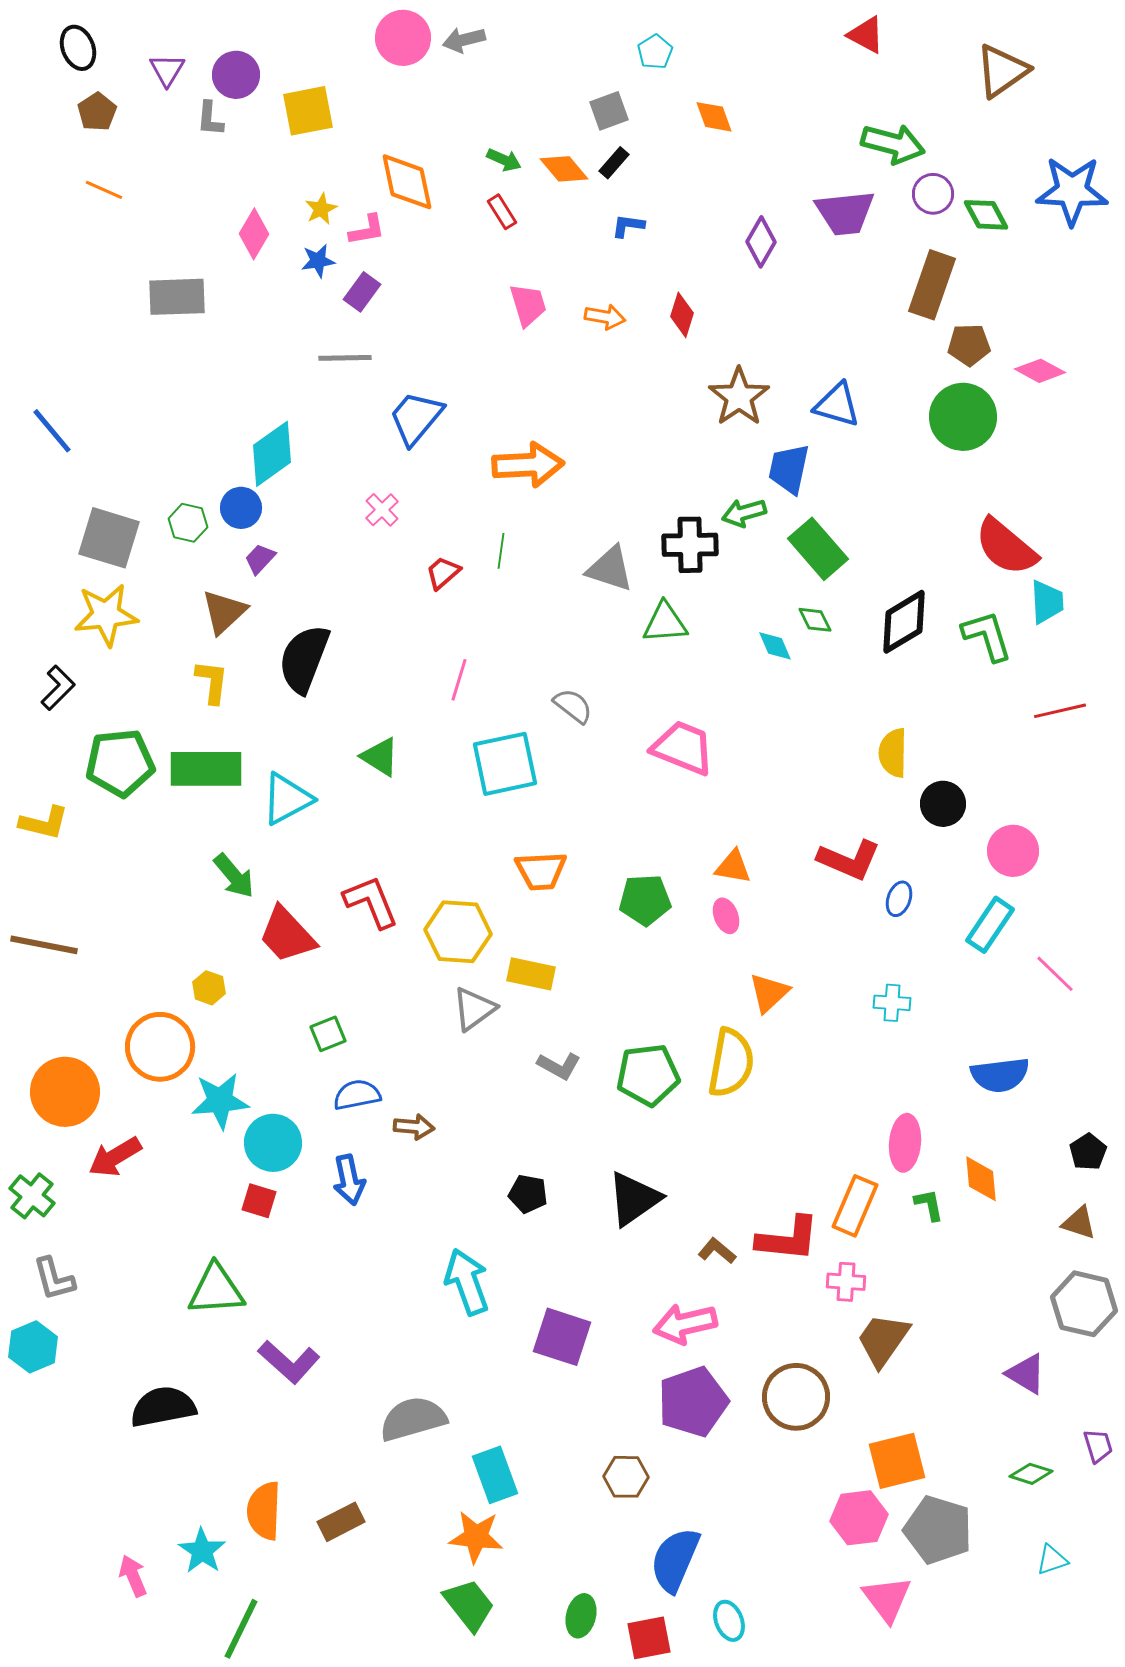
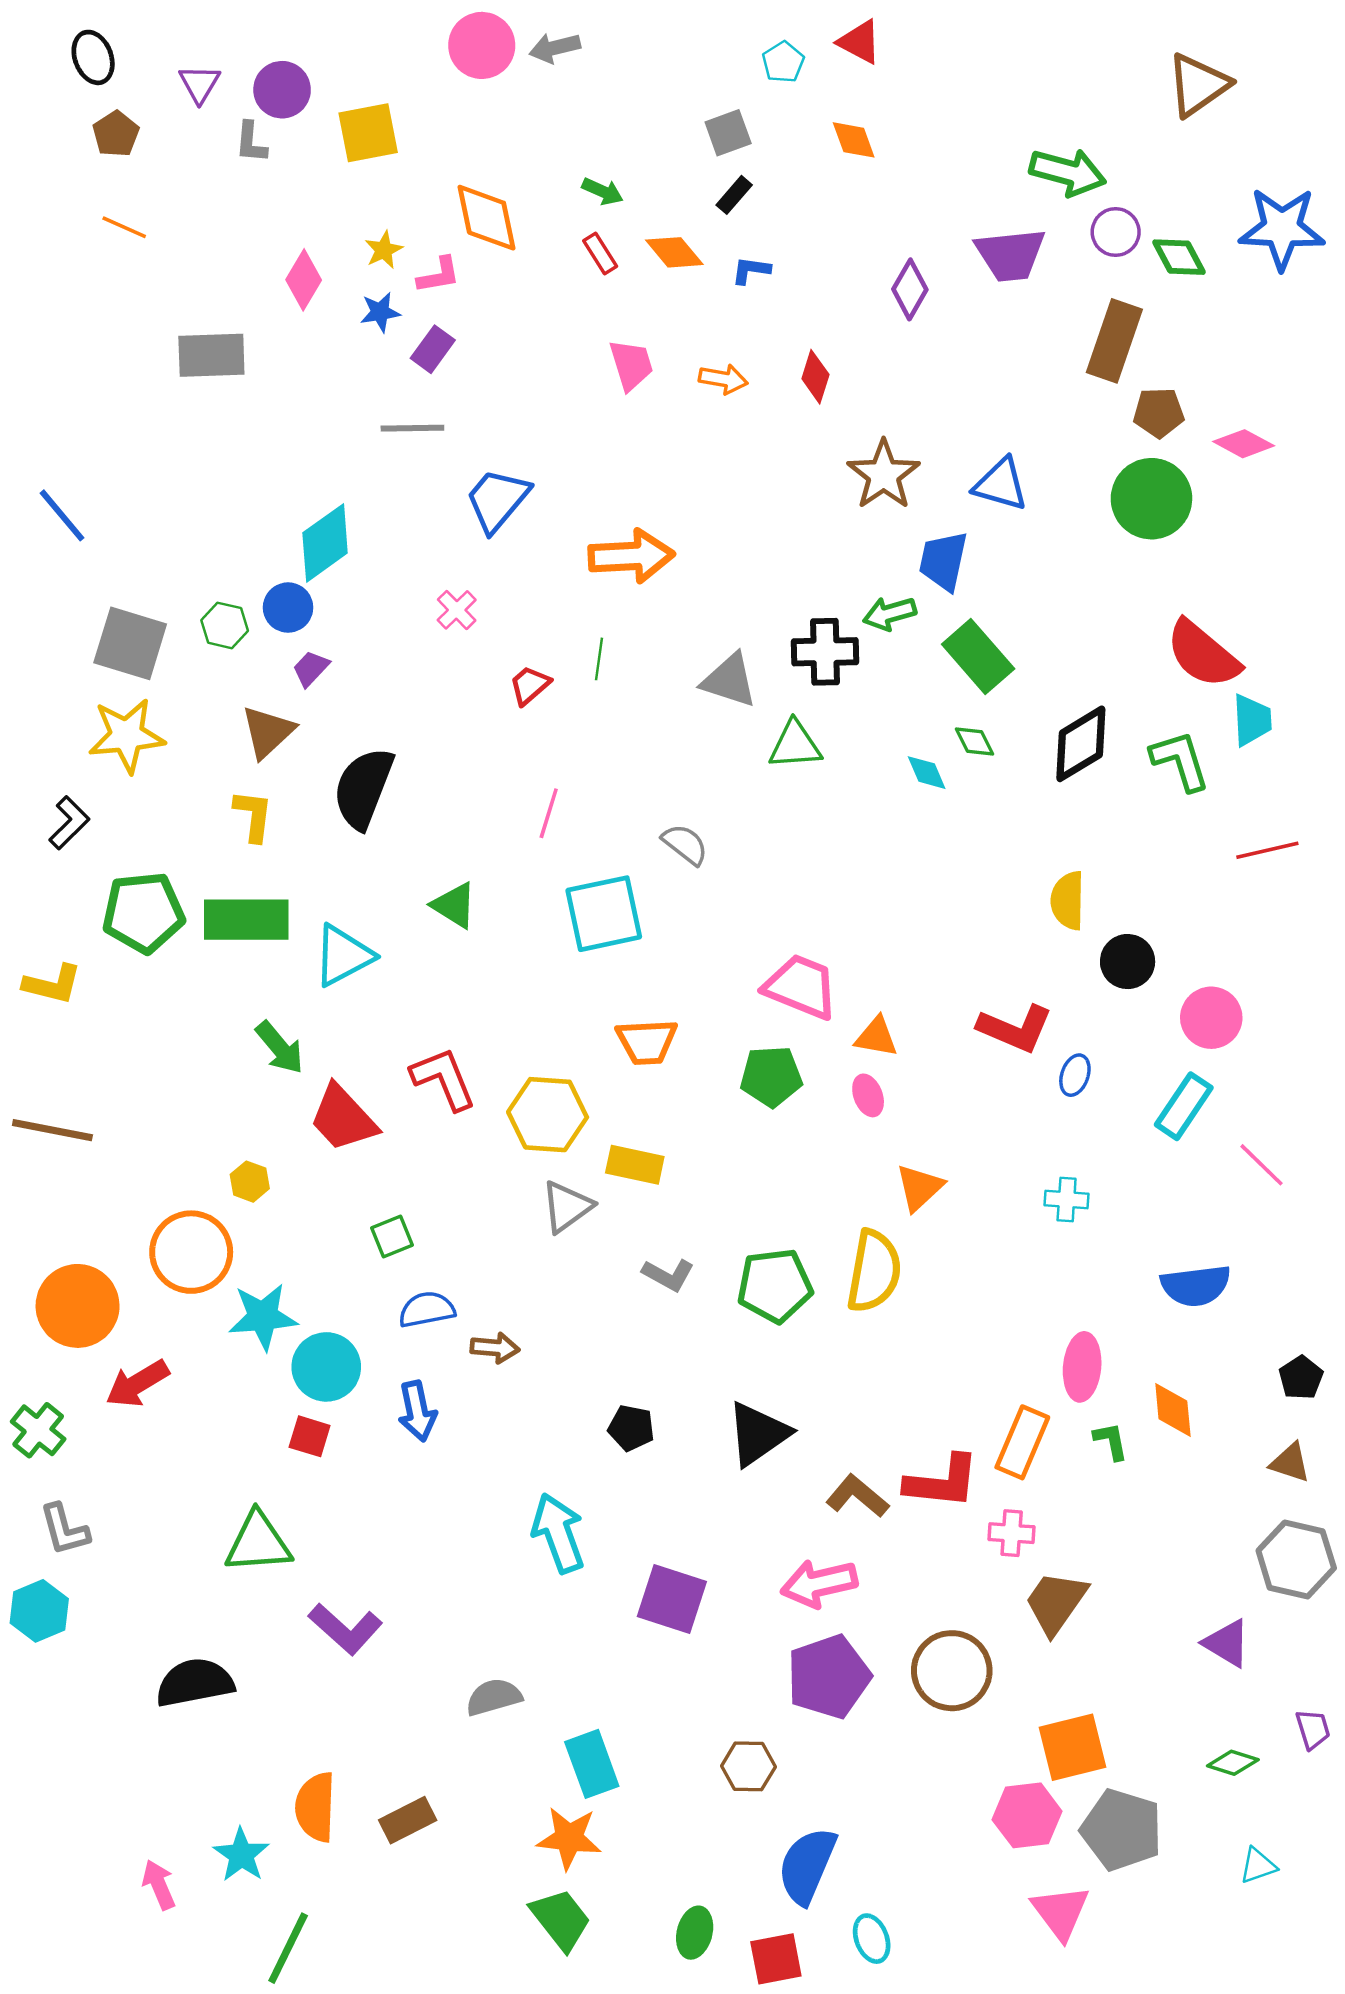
red triangle: (866, 35) -> (860, 42), moved
orange diamond: (564, 169) -> (674, 252), moved
pink trapezoid: (683, 748) -> (801, 987), moved
brown L-shape: (717, 1251) -> (857, 1496), size x1.4
gray semicircle: (413, 1419) -> (494, 1697), size x0.7

